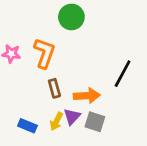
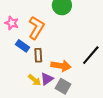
yellow arrow: (56, 121) -> (35, 80), turned -88
blue rectangle: (27, 126) -> (22, 46), moved

